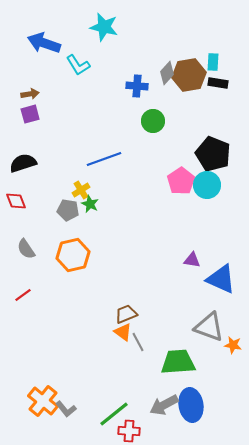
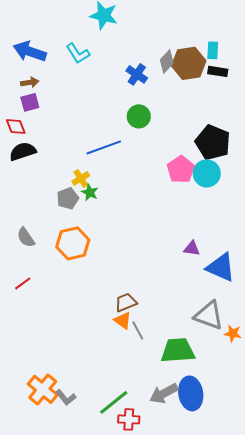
blue arrow: (44, 43) -> (30, 51), moved
blue cross: (137, 86) -> (137, 74), turned 30
green circle: (153, 121) -> (139, 116), moved
red diamond: (16, 201) -> (16, 126), moved
gray pentagon: (68, 210) -> (68, 198), turned -30

